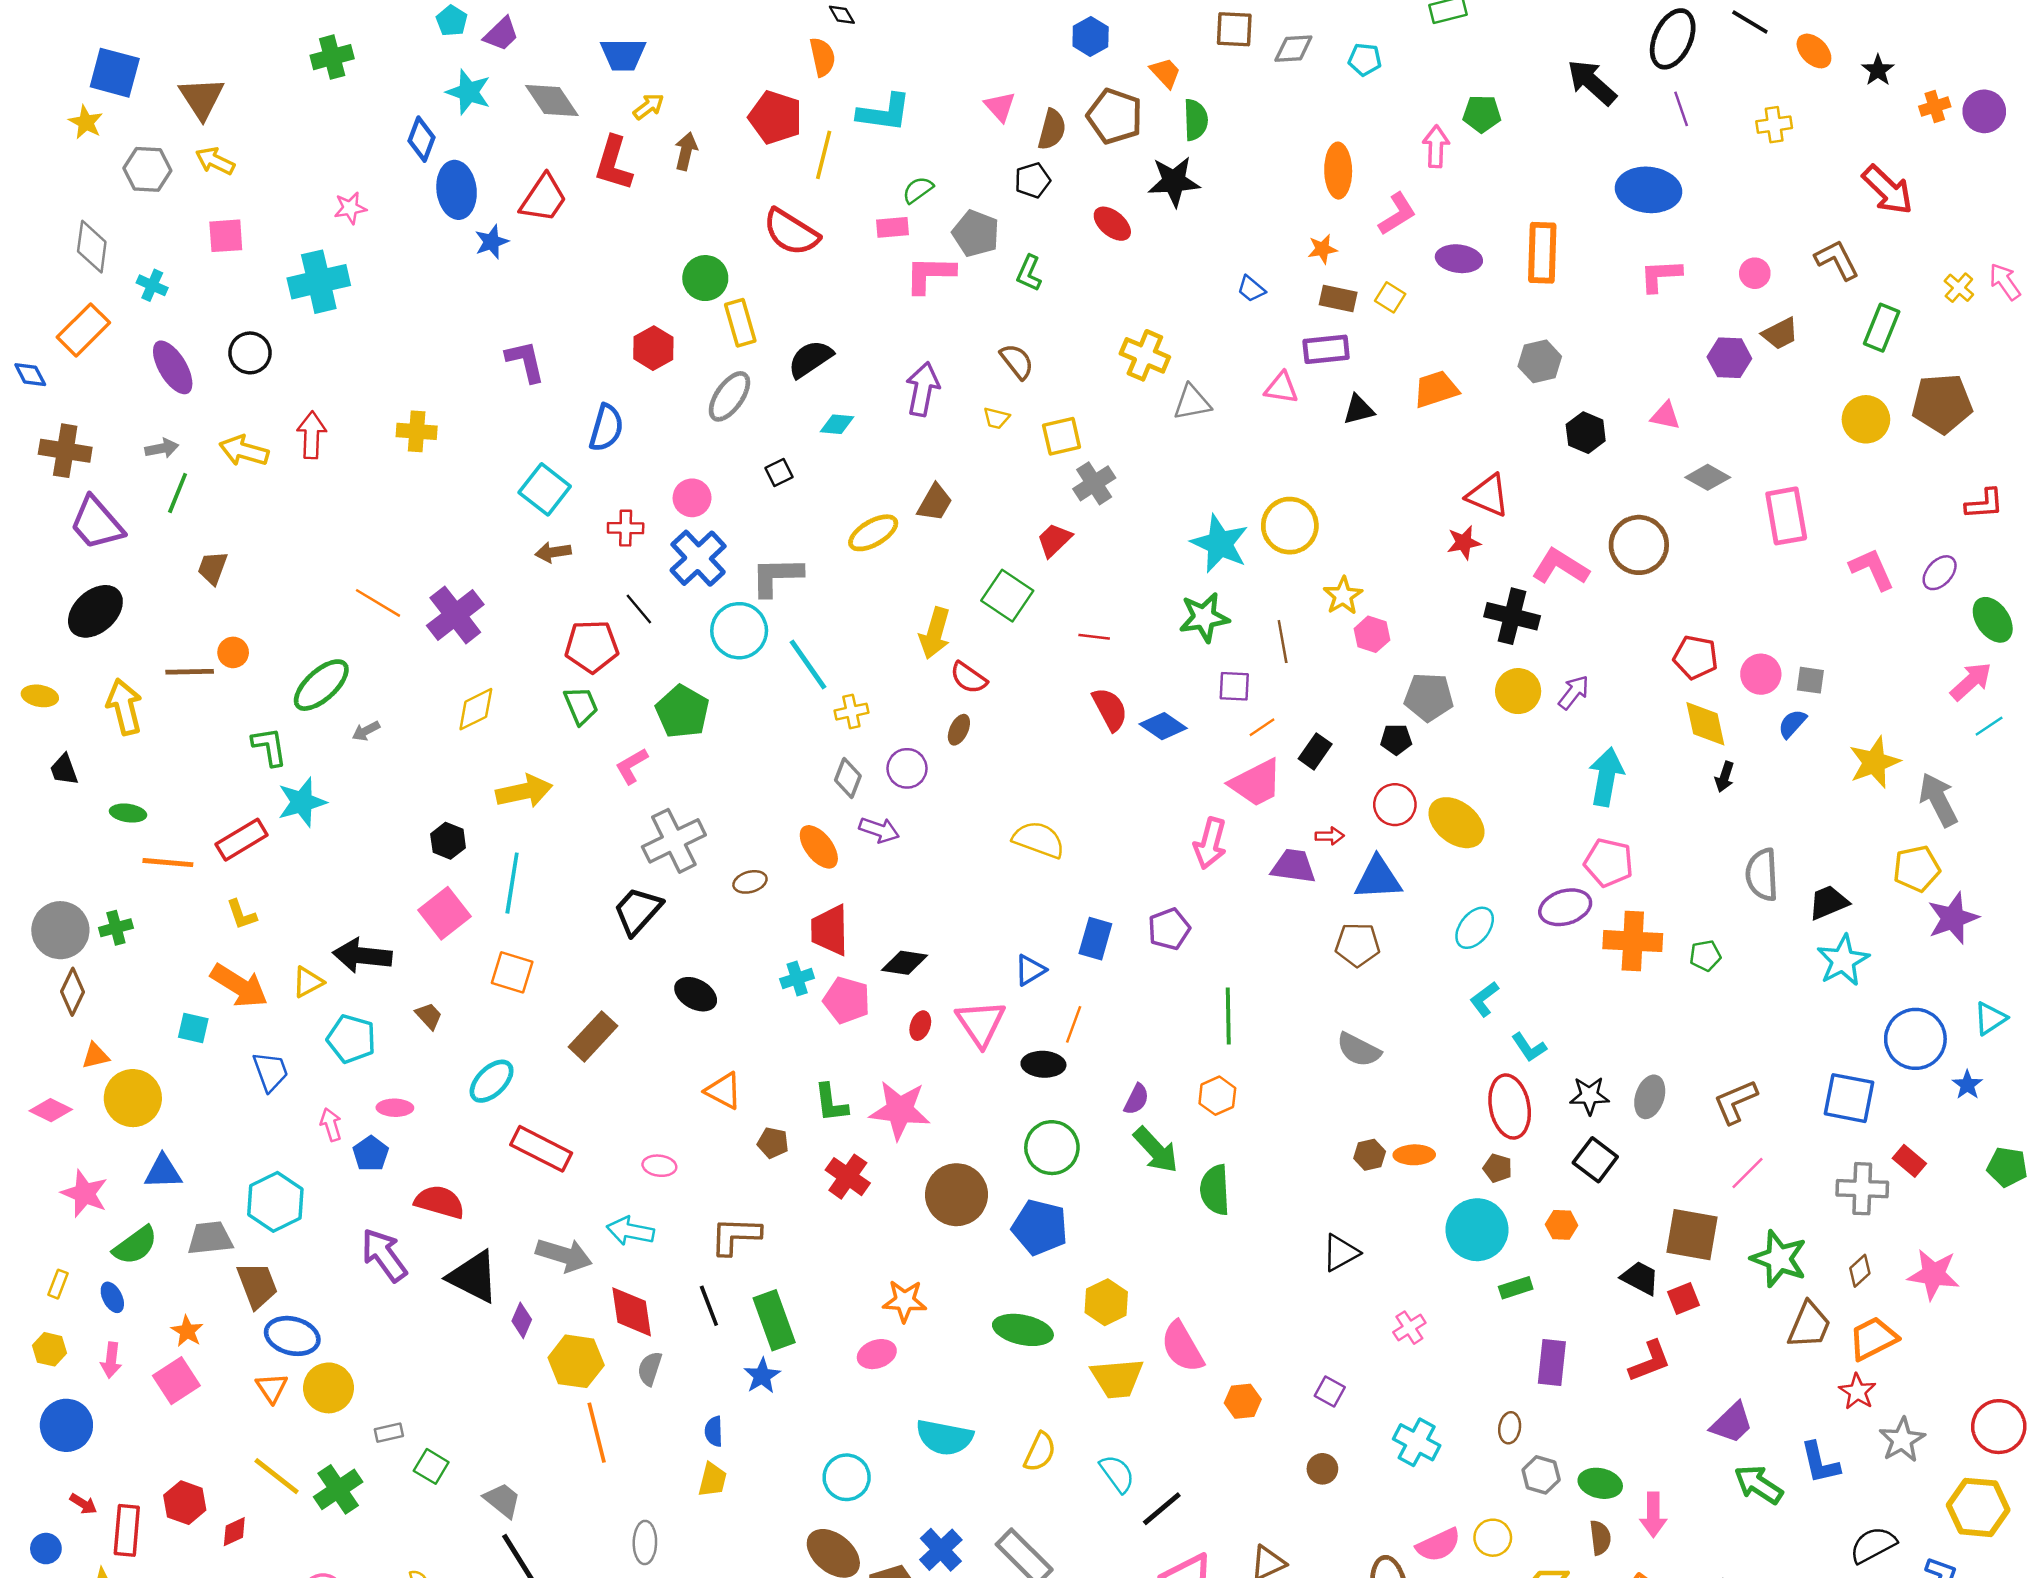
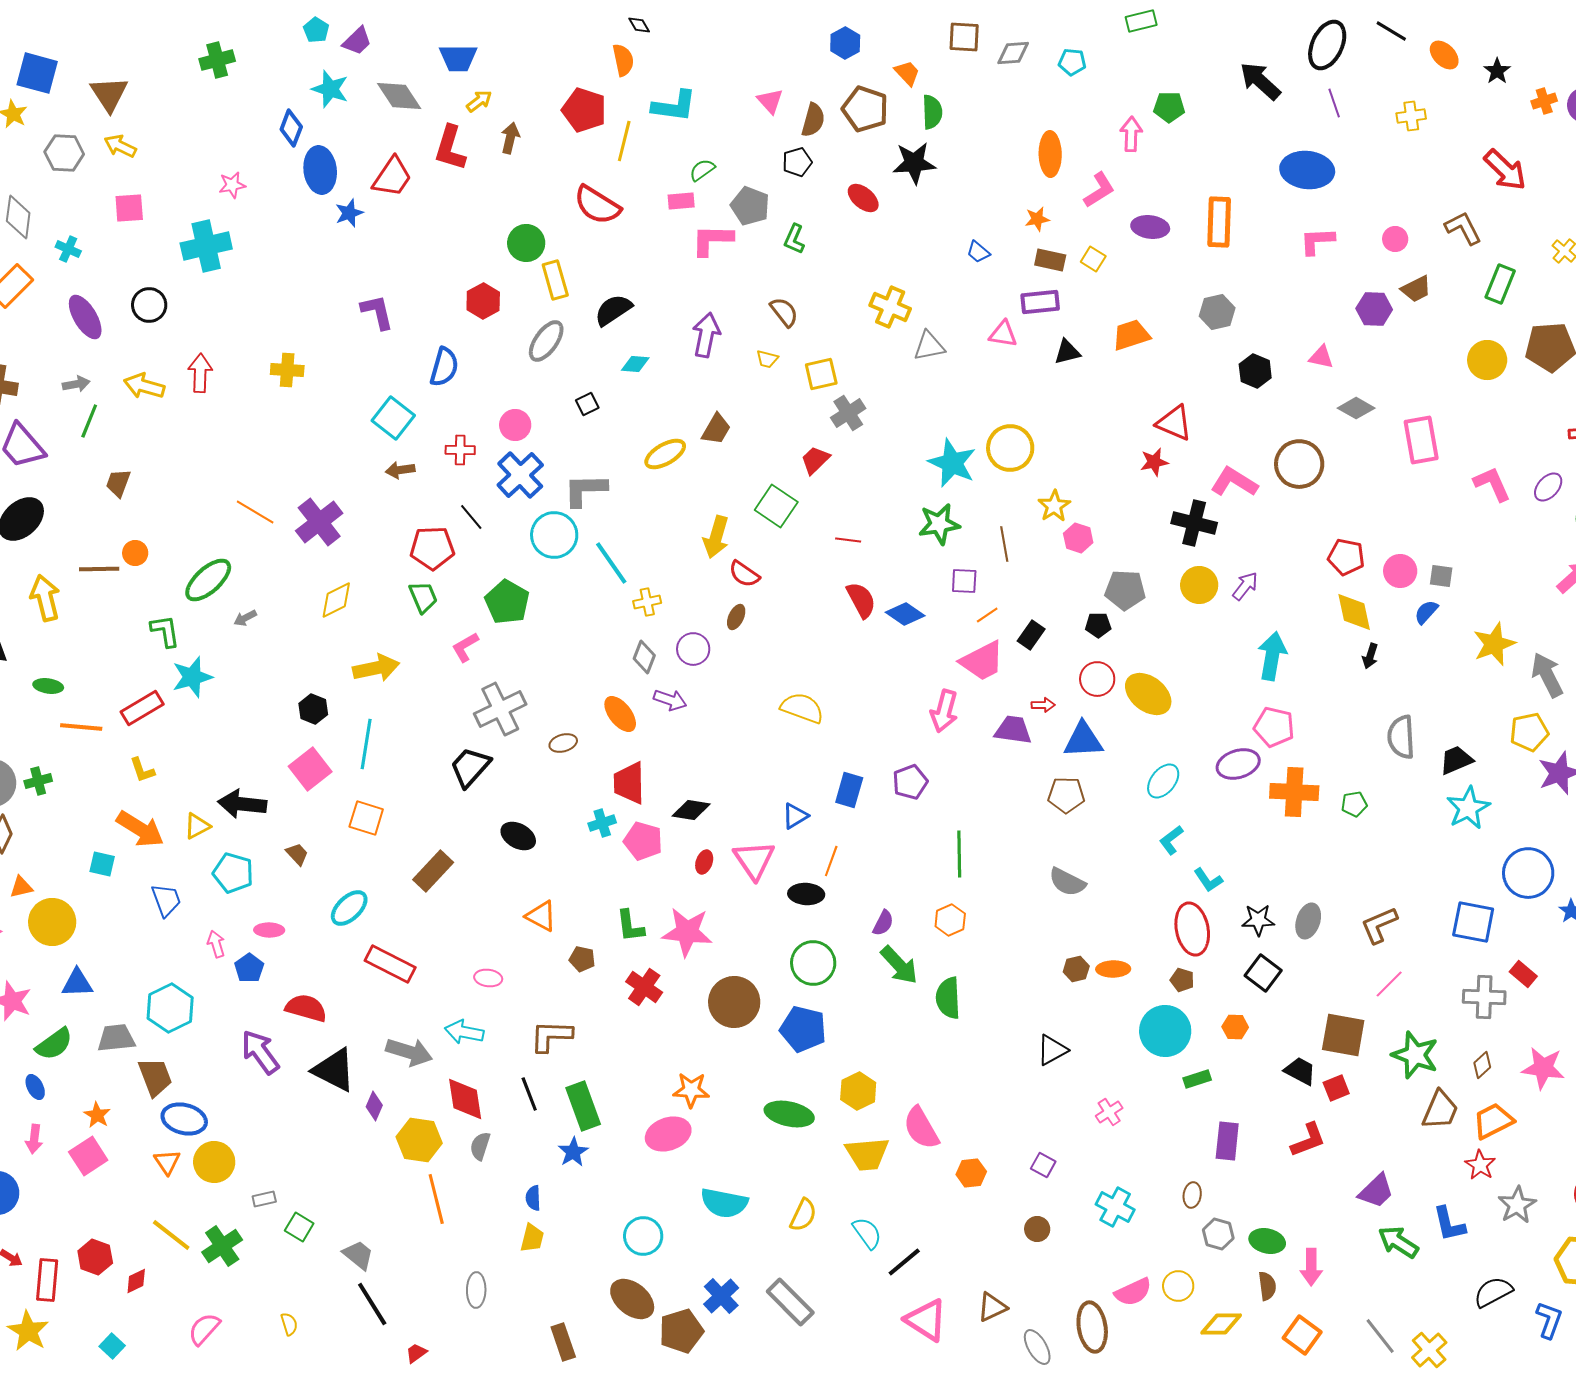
pink ellipse: (877, 1354) -> (668, 1134), size x1.4

